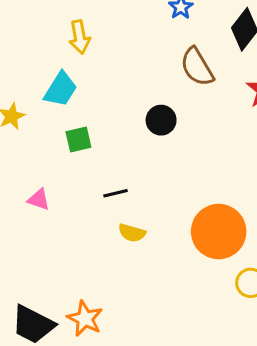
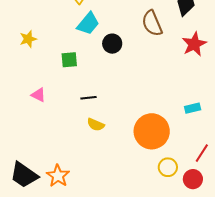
cyan trapezoid: (61, 89) -> (88, 24), moved
black circle: (161, 120) -> (112, 44), moved

